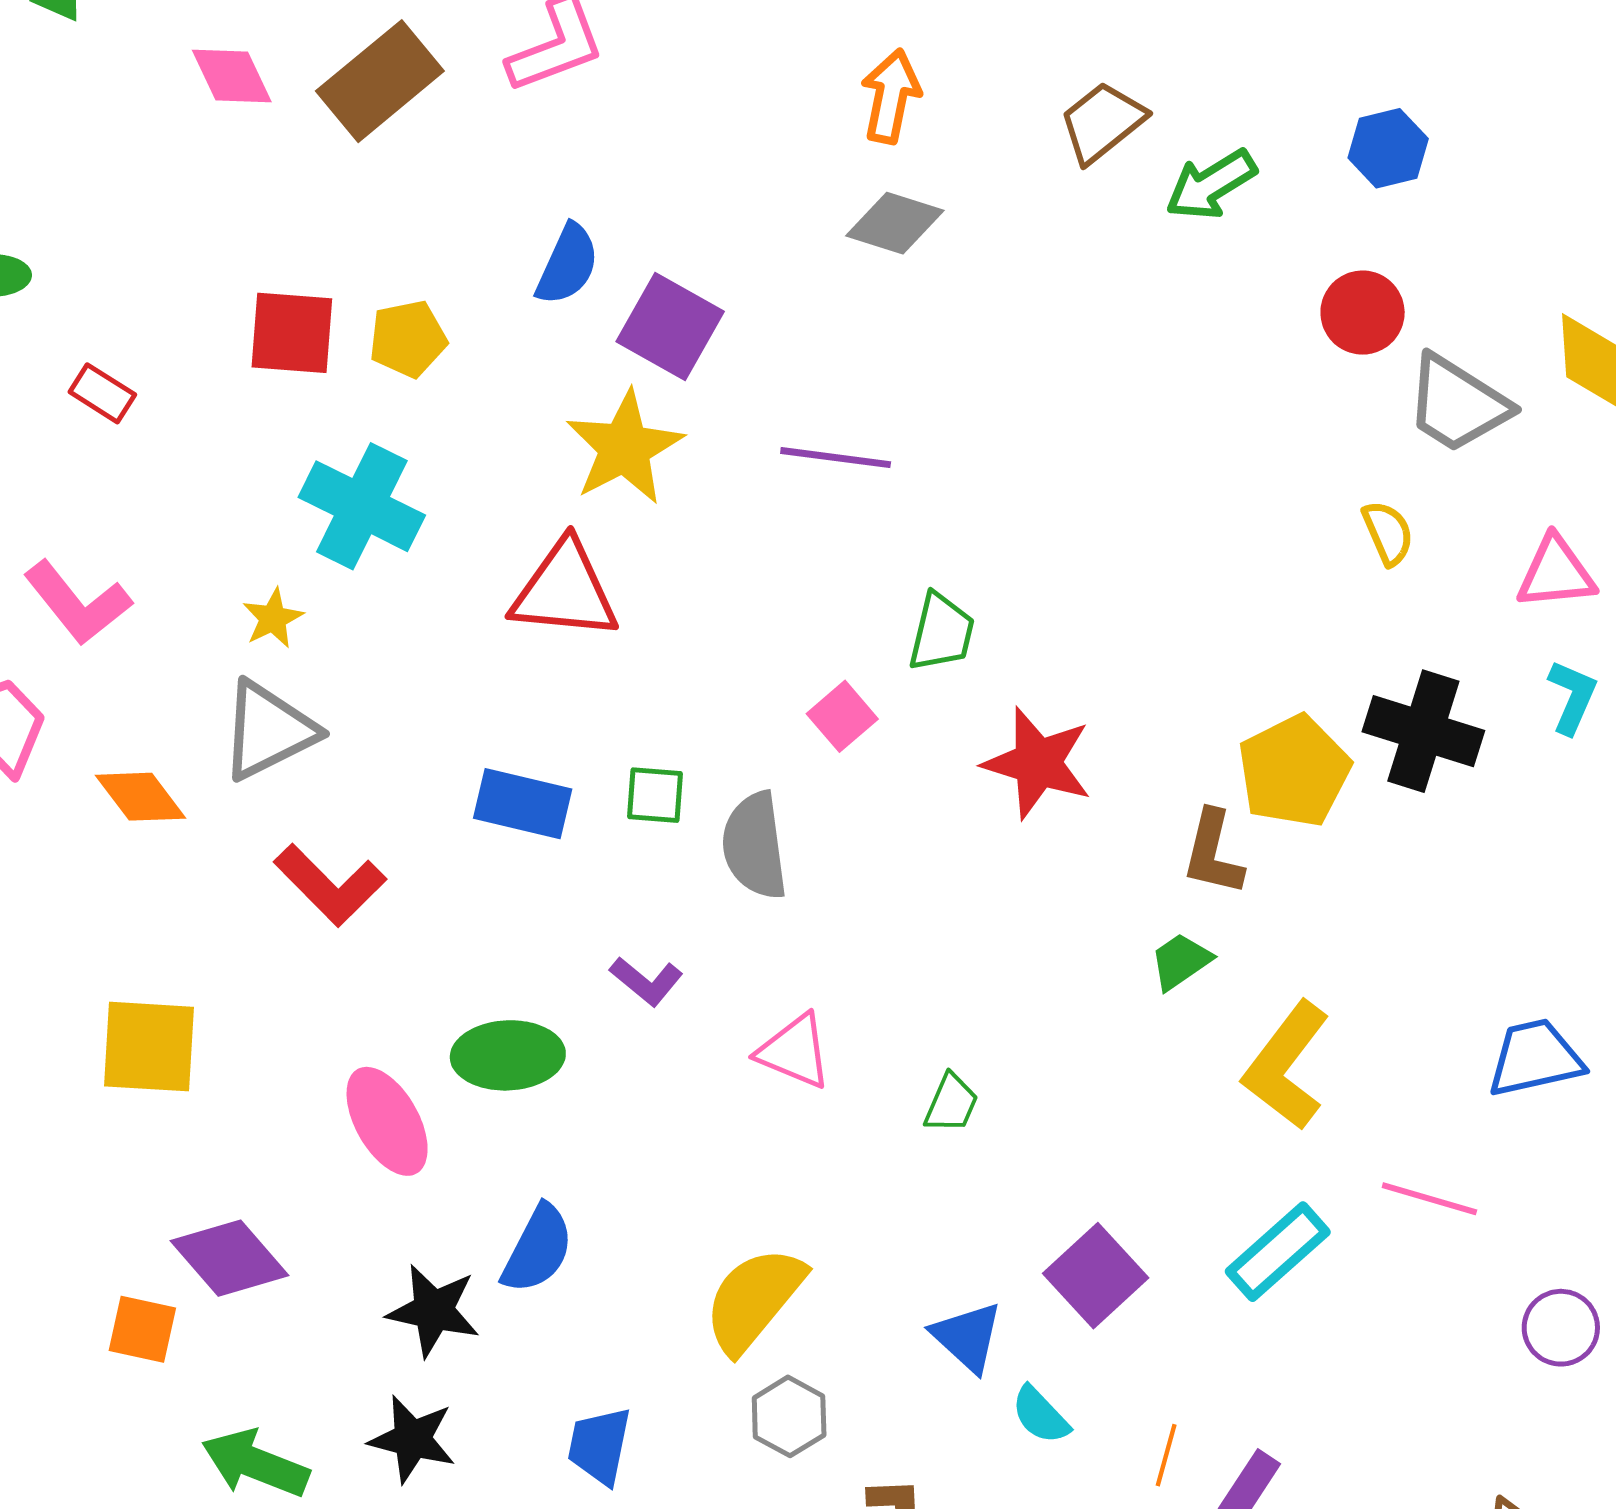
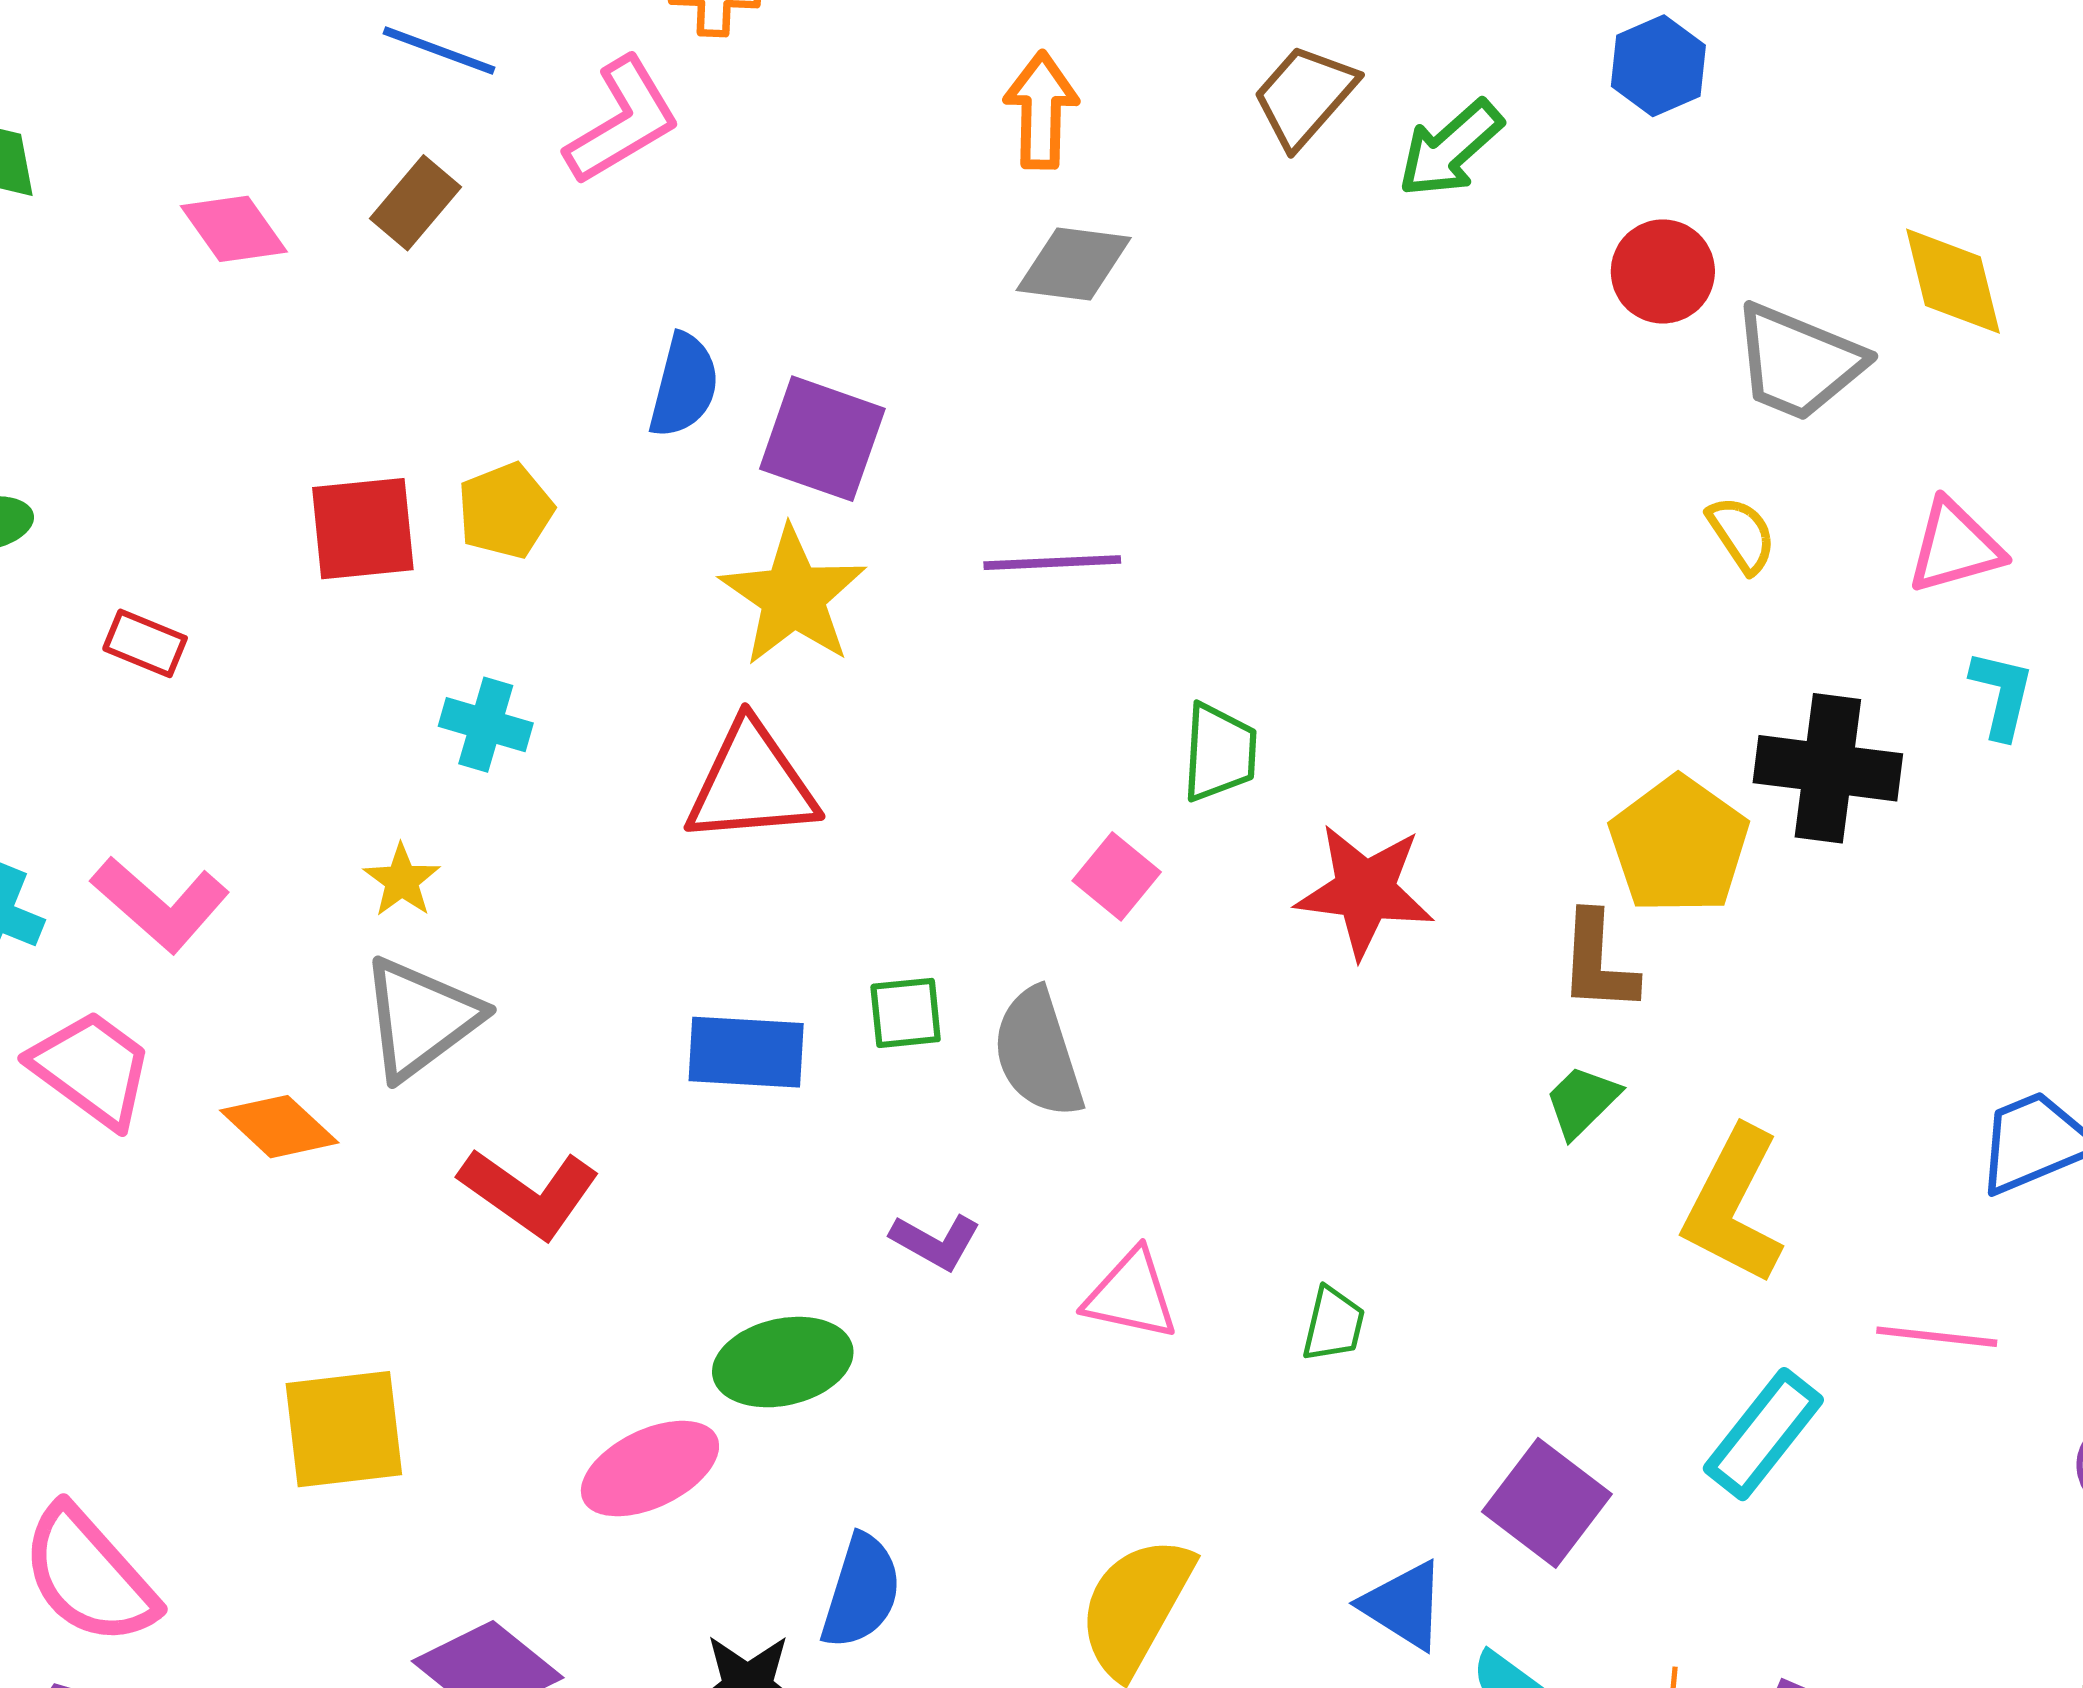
brown rectangle: (380, 81) -> (416, 203), size x0.6
cyan cross: (362, 506) -> (486, 725), size x0.6
pink ellipse: (387, 1121) -> (650, 1469), turned -76

